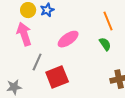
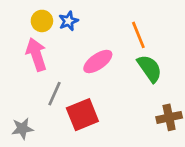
orange line: (108, 21) -> (138, 35), moved
green semicircle: (105, 44) -> (150, 68), size x1.5

